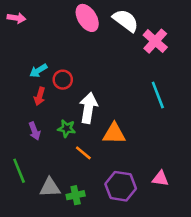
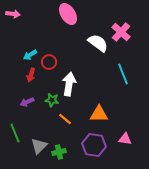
white semicircle: (126, 21) -> (98, 43), moved
purple arrow: (34, 131) -> (27, 102), turned 88
orange triangle: (114, 134) -> (99, 114), moved
gray triangle: (50, 188) -> (39, 146), turned -42

